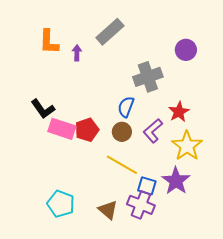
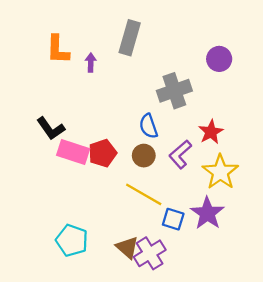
gray rectangle: (110, 32) -> (130, 38), turned -32
blue semicircle: (126, 107) -> (148, 126), turned -40
purple cross: (141, 205) -> (150, 253), moved, turned 36

